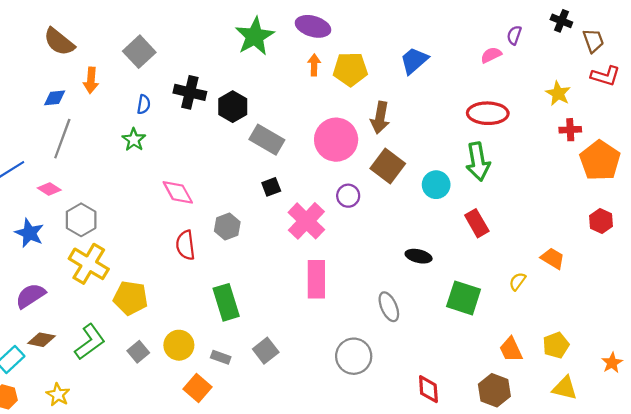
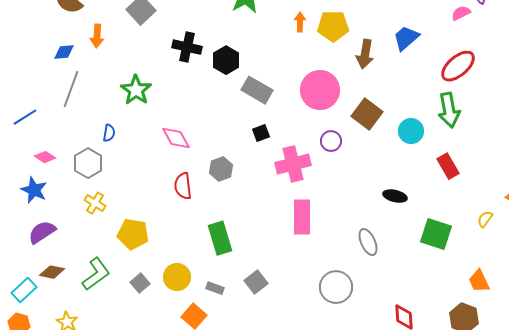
blue trapezoid: (414, 60) -> (406, 38), moved
blue semicircle: (144, 104) -> (109, 133), moved
red ellipse: (488, 113) -> (458, 66), turned -42
brown arrow: (380, 118) -> (365, 54), moved
green star: (134, 140) -> (136, 90), size x1.4
pink diamond: (49, 189) -> (45, 157), moved
pink cross: (306, 221) -> (293, 164), turned 32
blue star: (29, 233) -> (34, 190), moved
yellow cross: (89, 264) -> (95, 203), size x0.6

